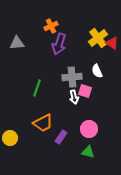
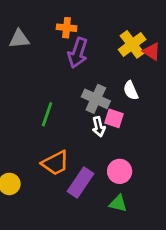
orange cross: (51, 26) -> (67, 28), turned 32
gray triangle: (17, 43) -> (19, 39), moved
gray cross: (72, 77) -> (96, 99), turned 30
purple rectangle: (61, 137) -> (81, 183), size x1.5

